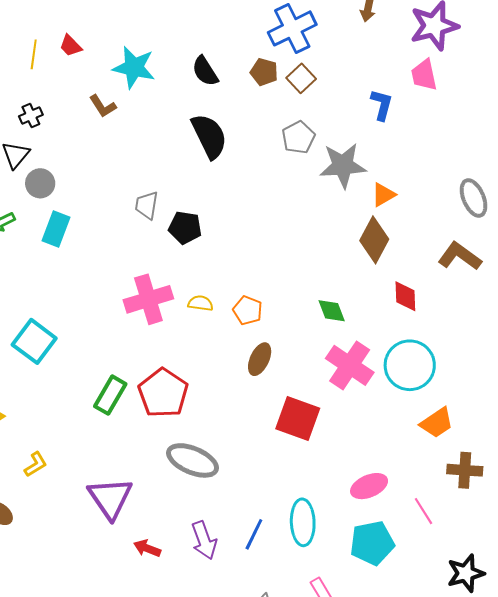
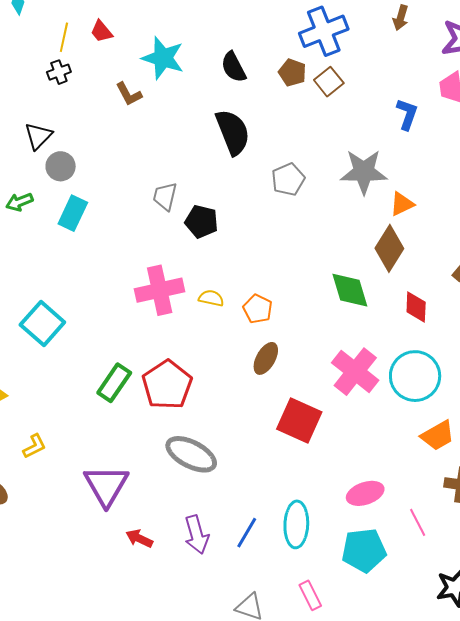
black cross: (31, 115) -> (59, 72), moved
gray pentagon: (298, 137) -> (288, 179), moved
green diamond: (332, 311) -> (350, 290), moved, size x1.4

